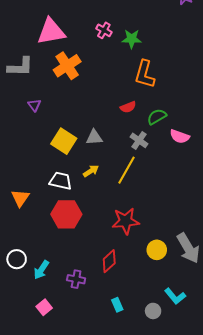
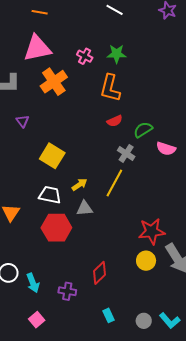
pink cross: (104, 30) -> (85, 56), moved
orange L-shape: (145, 74) -> (110, 88), moved
gray triangle: (94, 137) -> (85, 208), moved
red star: (126, 221) -> (152, 231), moved
cyan arrow: (41, 270) -> (33, 283), turned -54
cyan L-shape: (175, 296) -> (170, 321), moved

